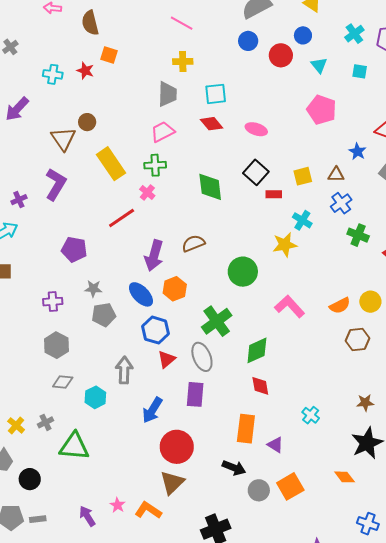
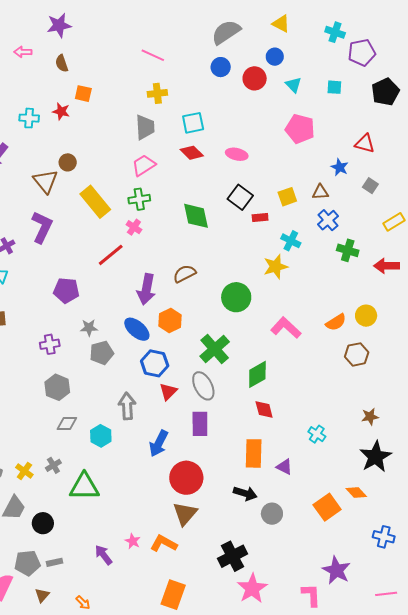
brown semicircle: (90, 23) -> (62, 63), size x0.7
cyan cross: (354, 34) -> (335, 32), moved, turned -30
orange square: (290, 486) -> (327, 507), moved

